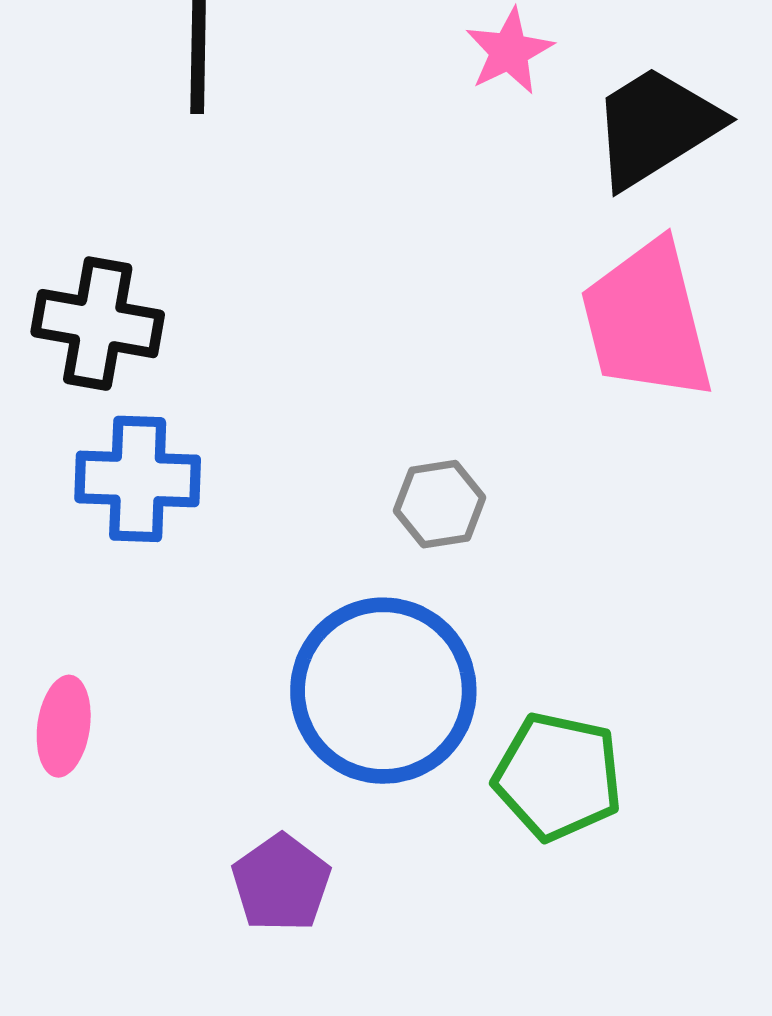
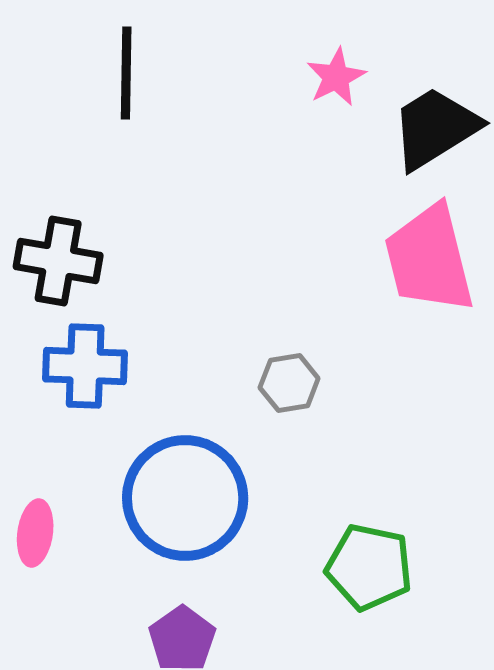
blue circle: (383, 691) -> (185, 498), moved

